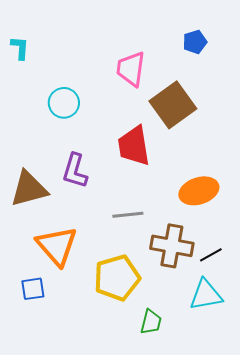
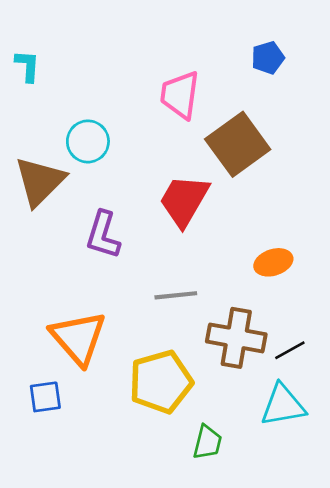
red trapezoid: (134, 146) -> (184, 201), turned 39
brown triangle: (29, 189) -> (40, 181), moved, turned -30
orange ellipse: (199, 191) -> (273, 262), size x0.7

